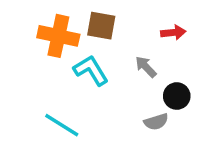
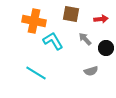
brown square: (101, 26) -> (71, 14), moved
black circle: (177, 96) -> (106, 48), moved

